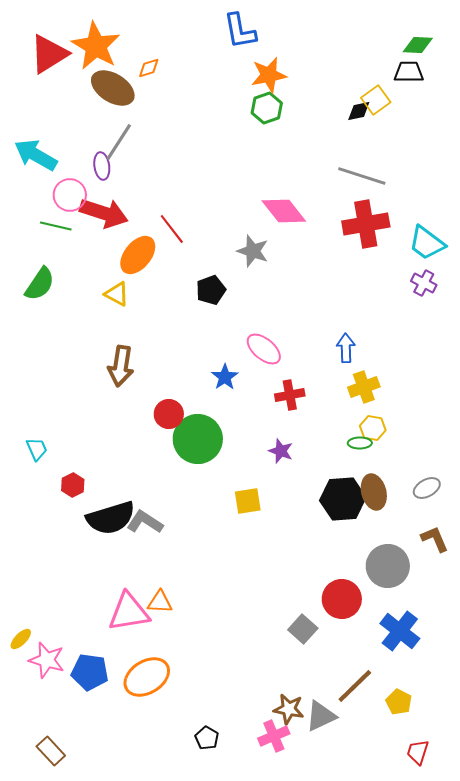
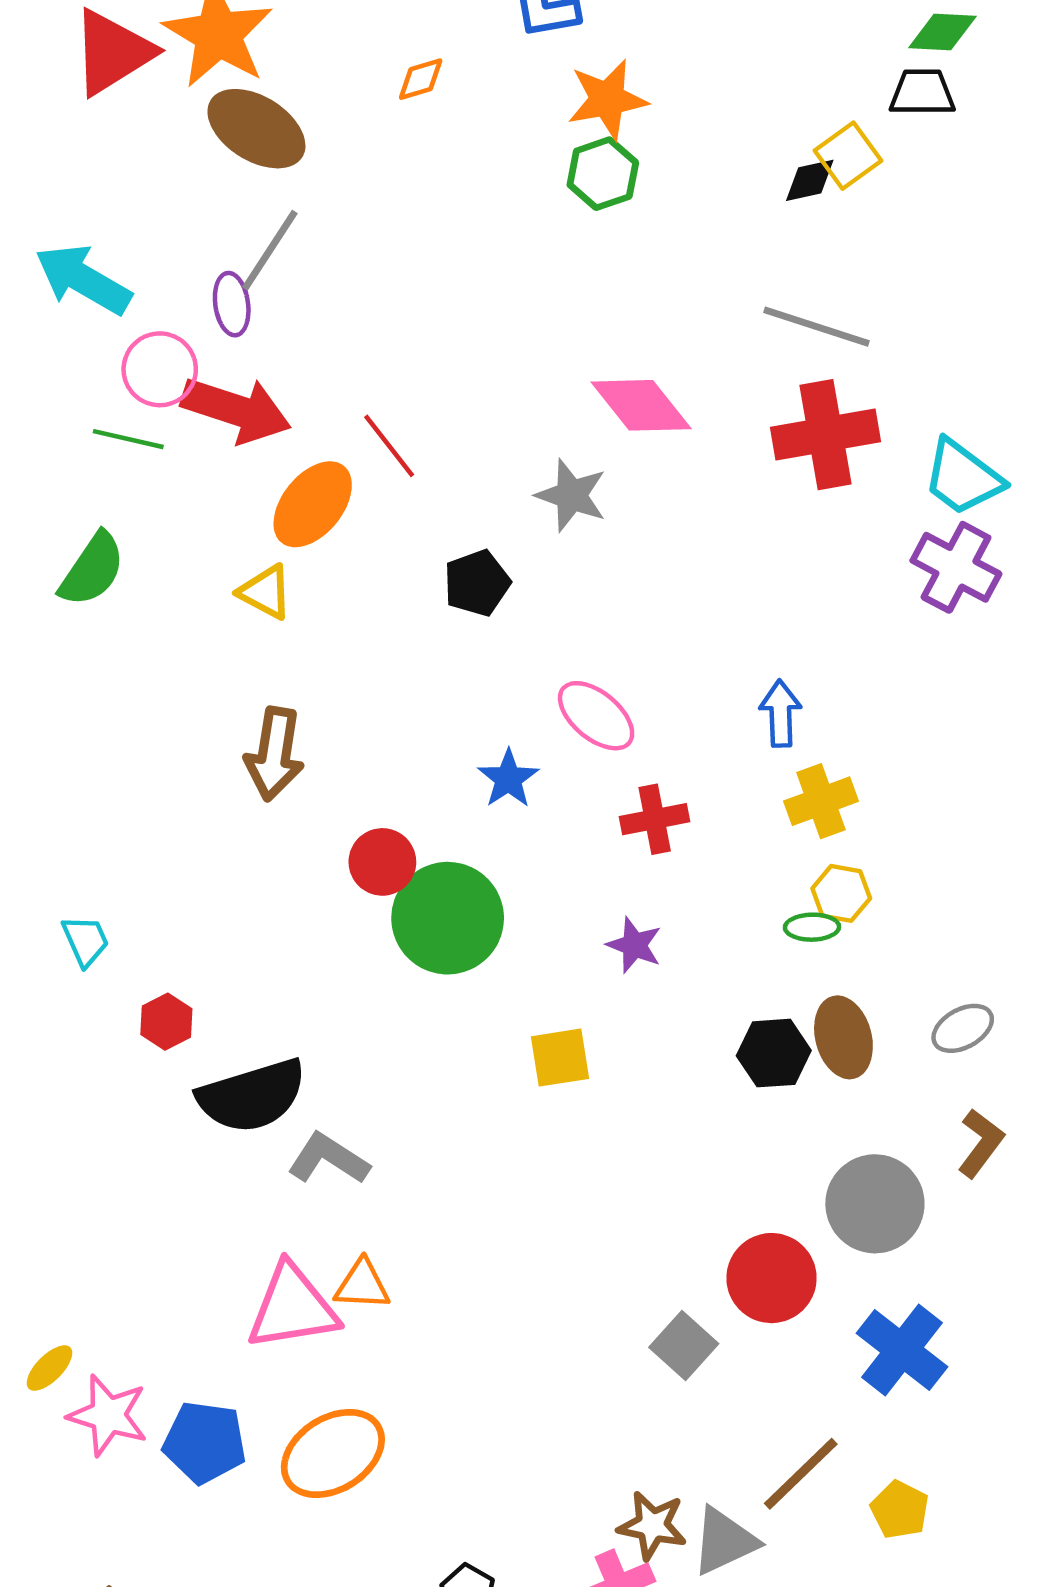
orange diamond: (149, 68) -> (421, 79), moved
purple cross: (424, 283) -> (956, 567), size x1.5
black hexagon: (343, 499) -> (774, 1053), size x0.7
gray L-shape: (145, 522) -> (328, 1159), moved
brown L-shape: (435, 539) -> (981, 1143), turned 60

